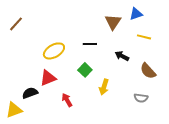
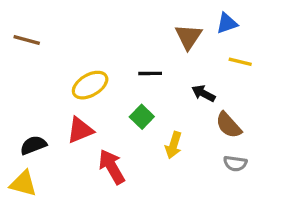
brown line: (16, 24) -> (27, 40), turned 63
brown semicircle: (148, 71) -> (229, 125), moved
black semicircle: (30, 93) -> (33, 145), moved
red arrow: (67, 100) -> (112, 167), size x1.5
yellow triangle: (14, 110) -> (23, 183), turned 36

